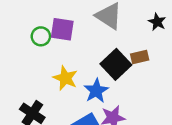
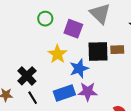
purple square: (62, 29) -> (73, 29), moved
black square: (116, 64) -> (98, 51), turned 30

